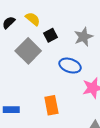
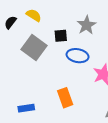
black square: (50, 35) -> (61, 36), moved, turned 32

